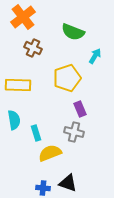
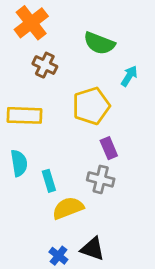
blue cross: (43, 188) -> (58, 256), turned 32

